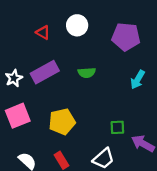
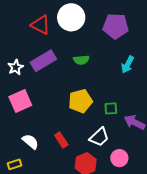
white circle: (77, 25) -> (71, 17), size x1.4
red triangle: (43, 32) -> (41, 25), size x1.5
yellow pentagon: (62, 122) -> (80, 101), moved

